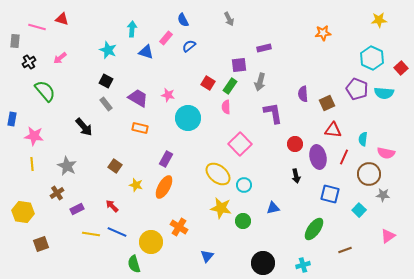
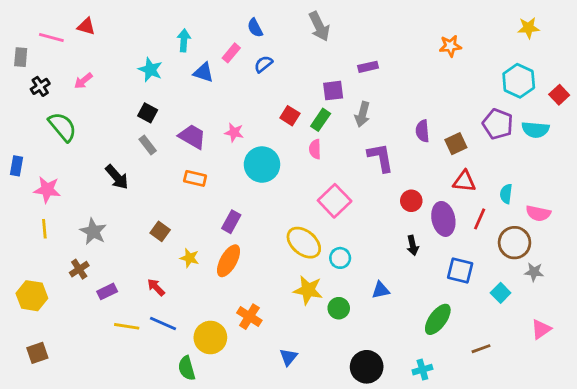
gray arrow: (229, 19) -> (319, 26), size x1.5
brown square: (41, 244) -> (37, 353), moved

